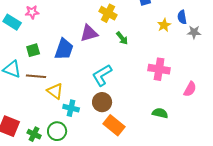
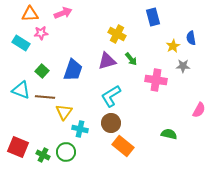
gray star: (194, 32) -> (183, 66), moved
purple triangle: (89, 33) -> (107, 61), moved
green square: (33, 50) -> (42, 71), turned -32
pink cross: (159, 69) -> (156, 80), moved
yellow triangle: (55, 91) -> (64, 112), turned 30

